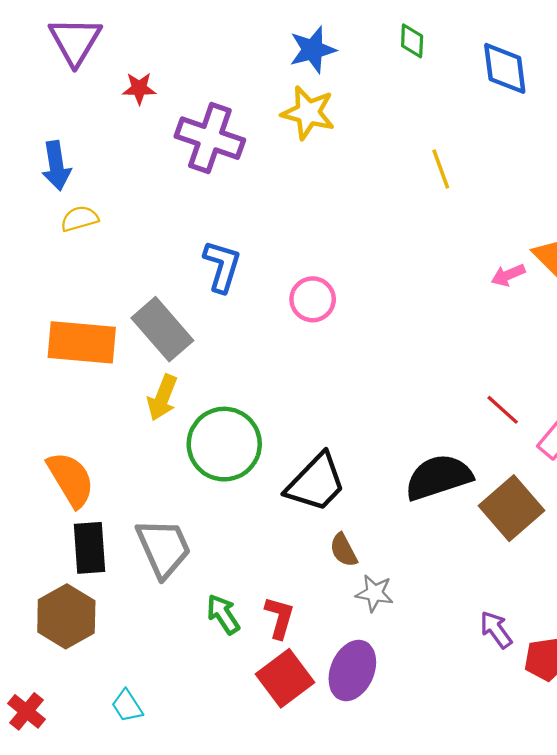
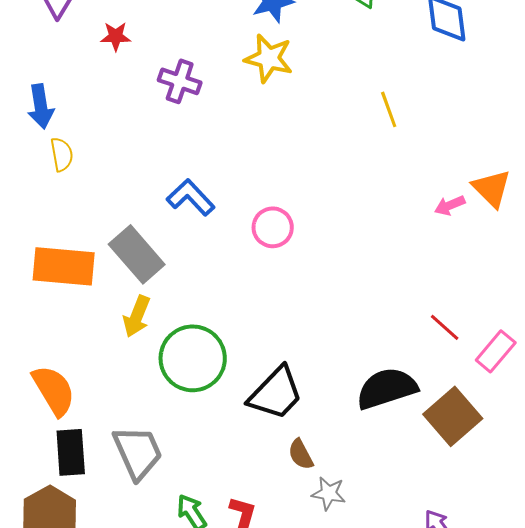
purple cross: (210, 138) -> (180, 81), size x0.7
yellow semicircle: (80, 219) -> (62, 154), turned 96
blue L-shape: (222, 266) -> (191, 197), turned -60

